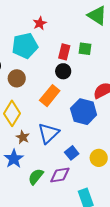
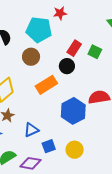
brown circle: (17, 78) -> (31, 57), moved
blue triangle: (48, 133) -> (31, 130), moved, size x0.7
yellow circle: (99, 158) -> (75, 150), moved

